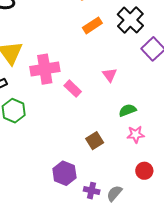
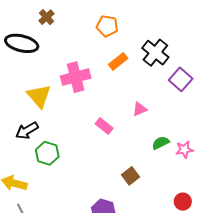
pink cross: (45, 69) -> (76, 77), moved
pink triangle: (110, 75) -> (140, 109), turned 49
pink star: (136, 134) -> (184, 150), moved

